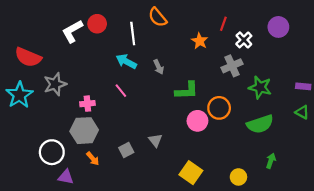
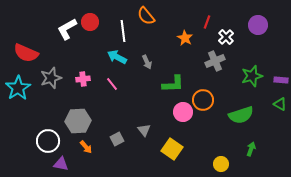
green star: (260, 87) -> (252, 76), moved, turned -30
pink cross: (87, 104) -> (83, 79), moved
yellow square: (191, 173) -> (172, 149), moved

